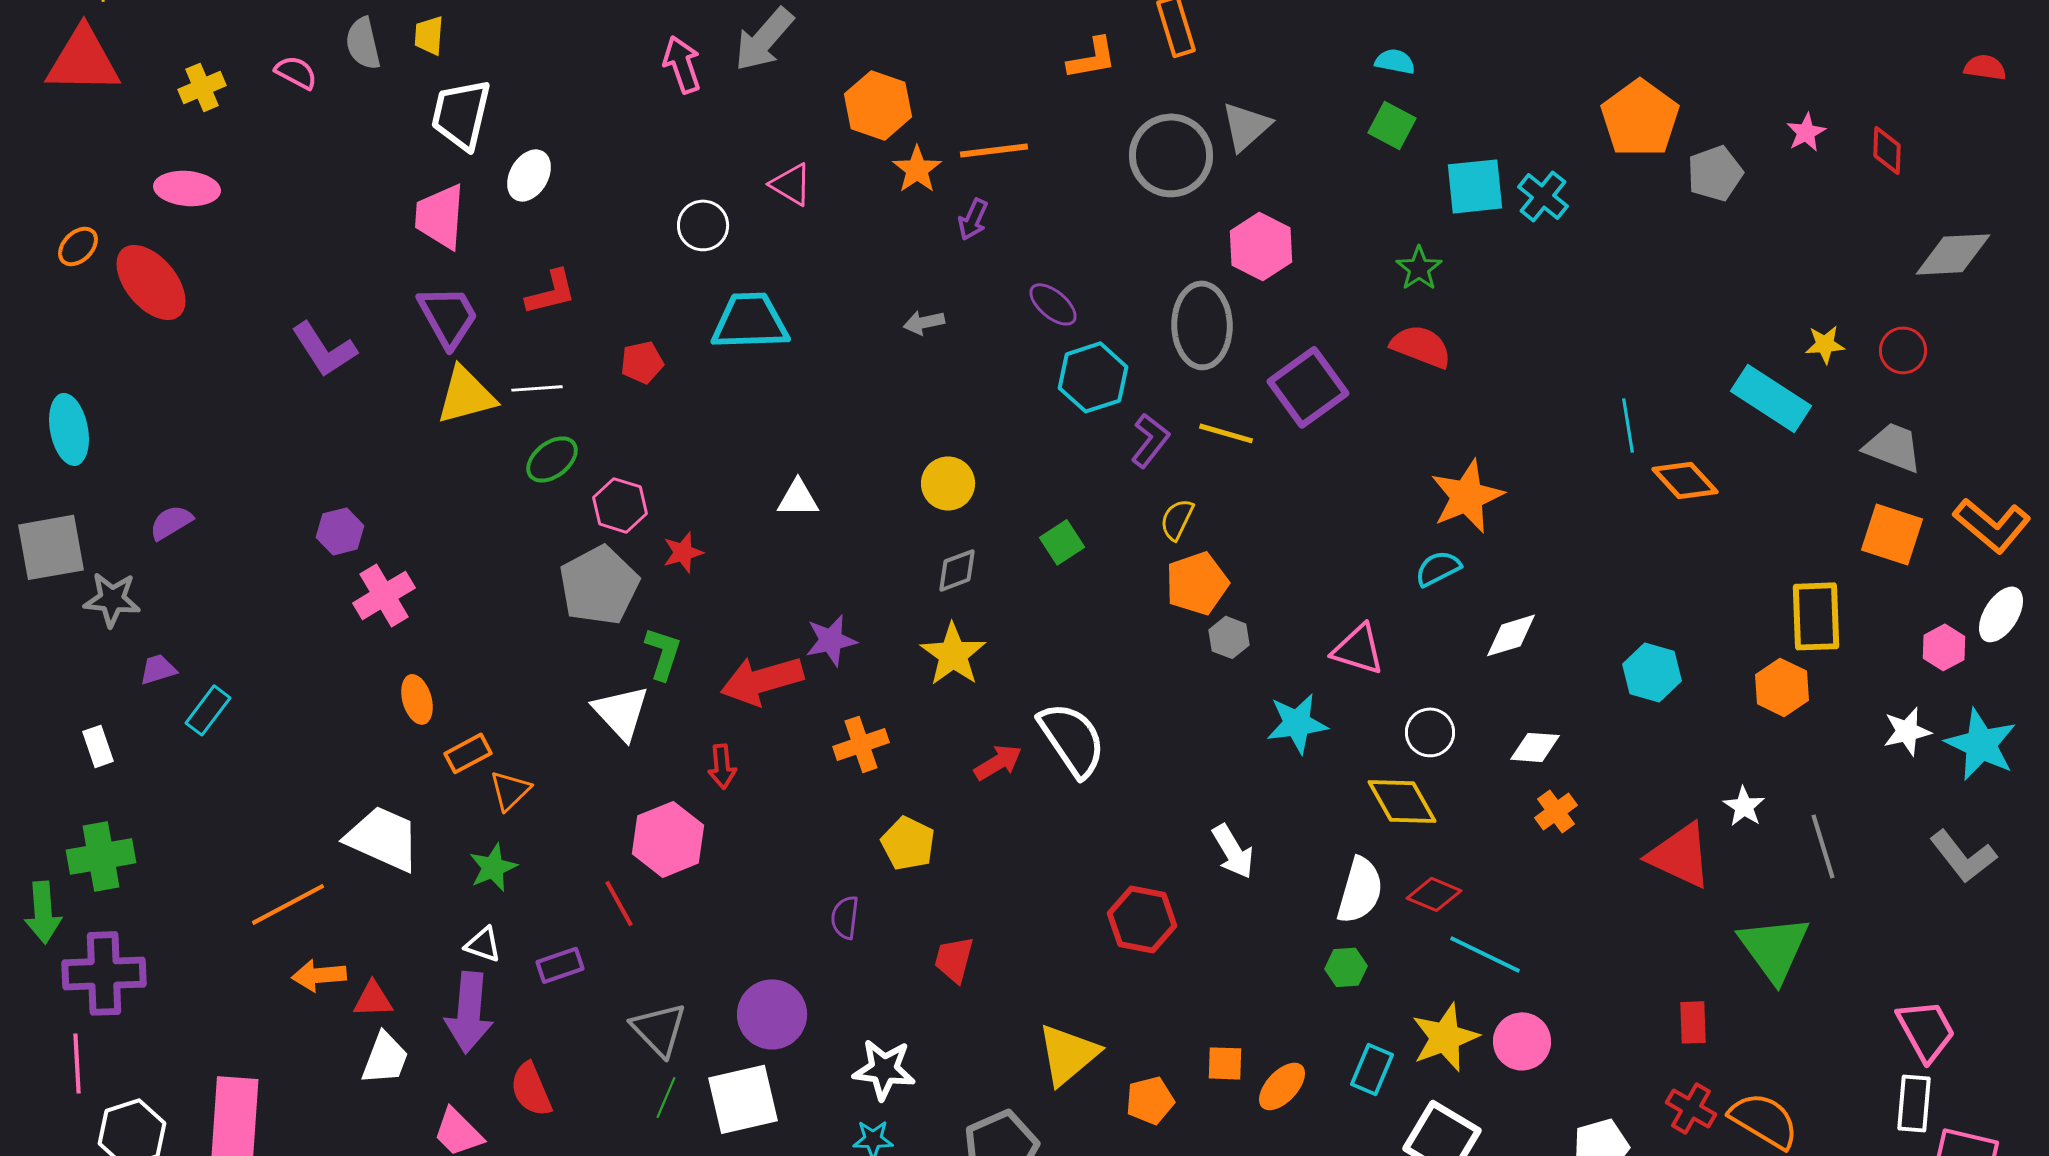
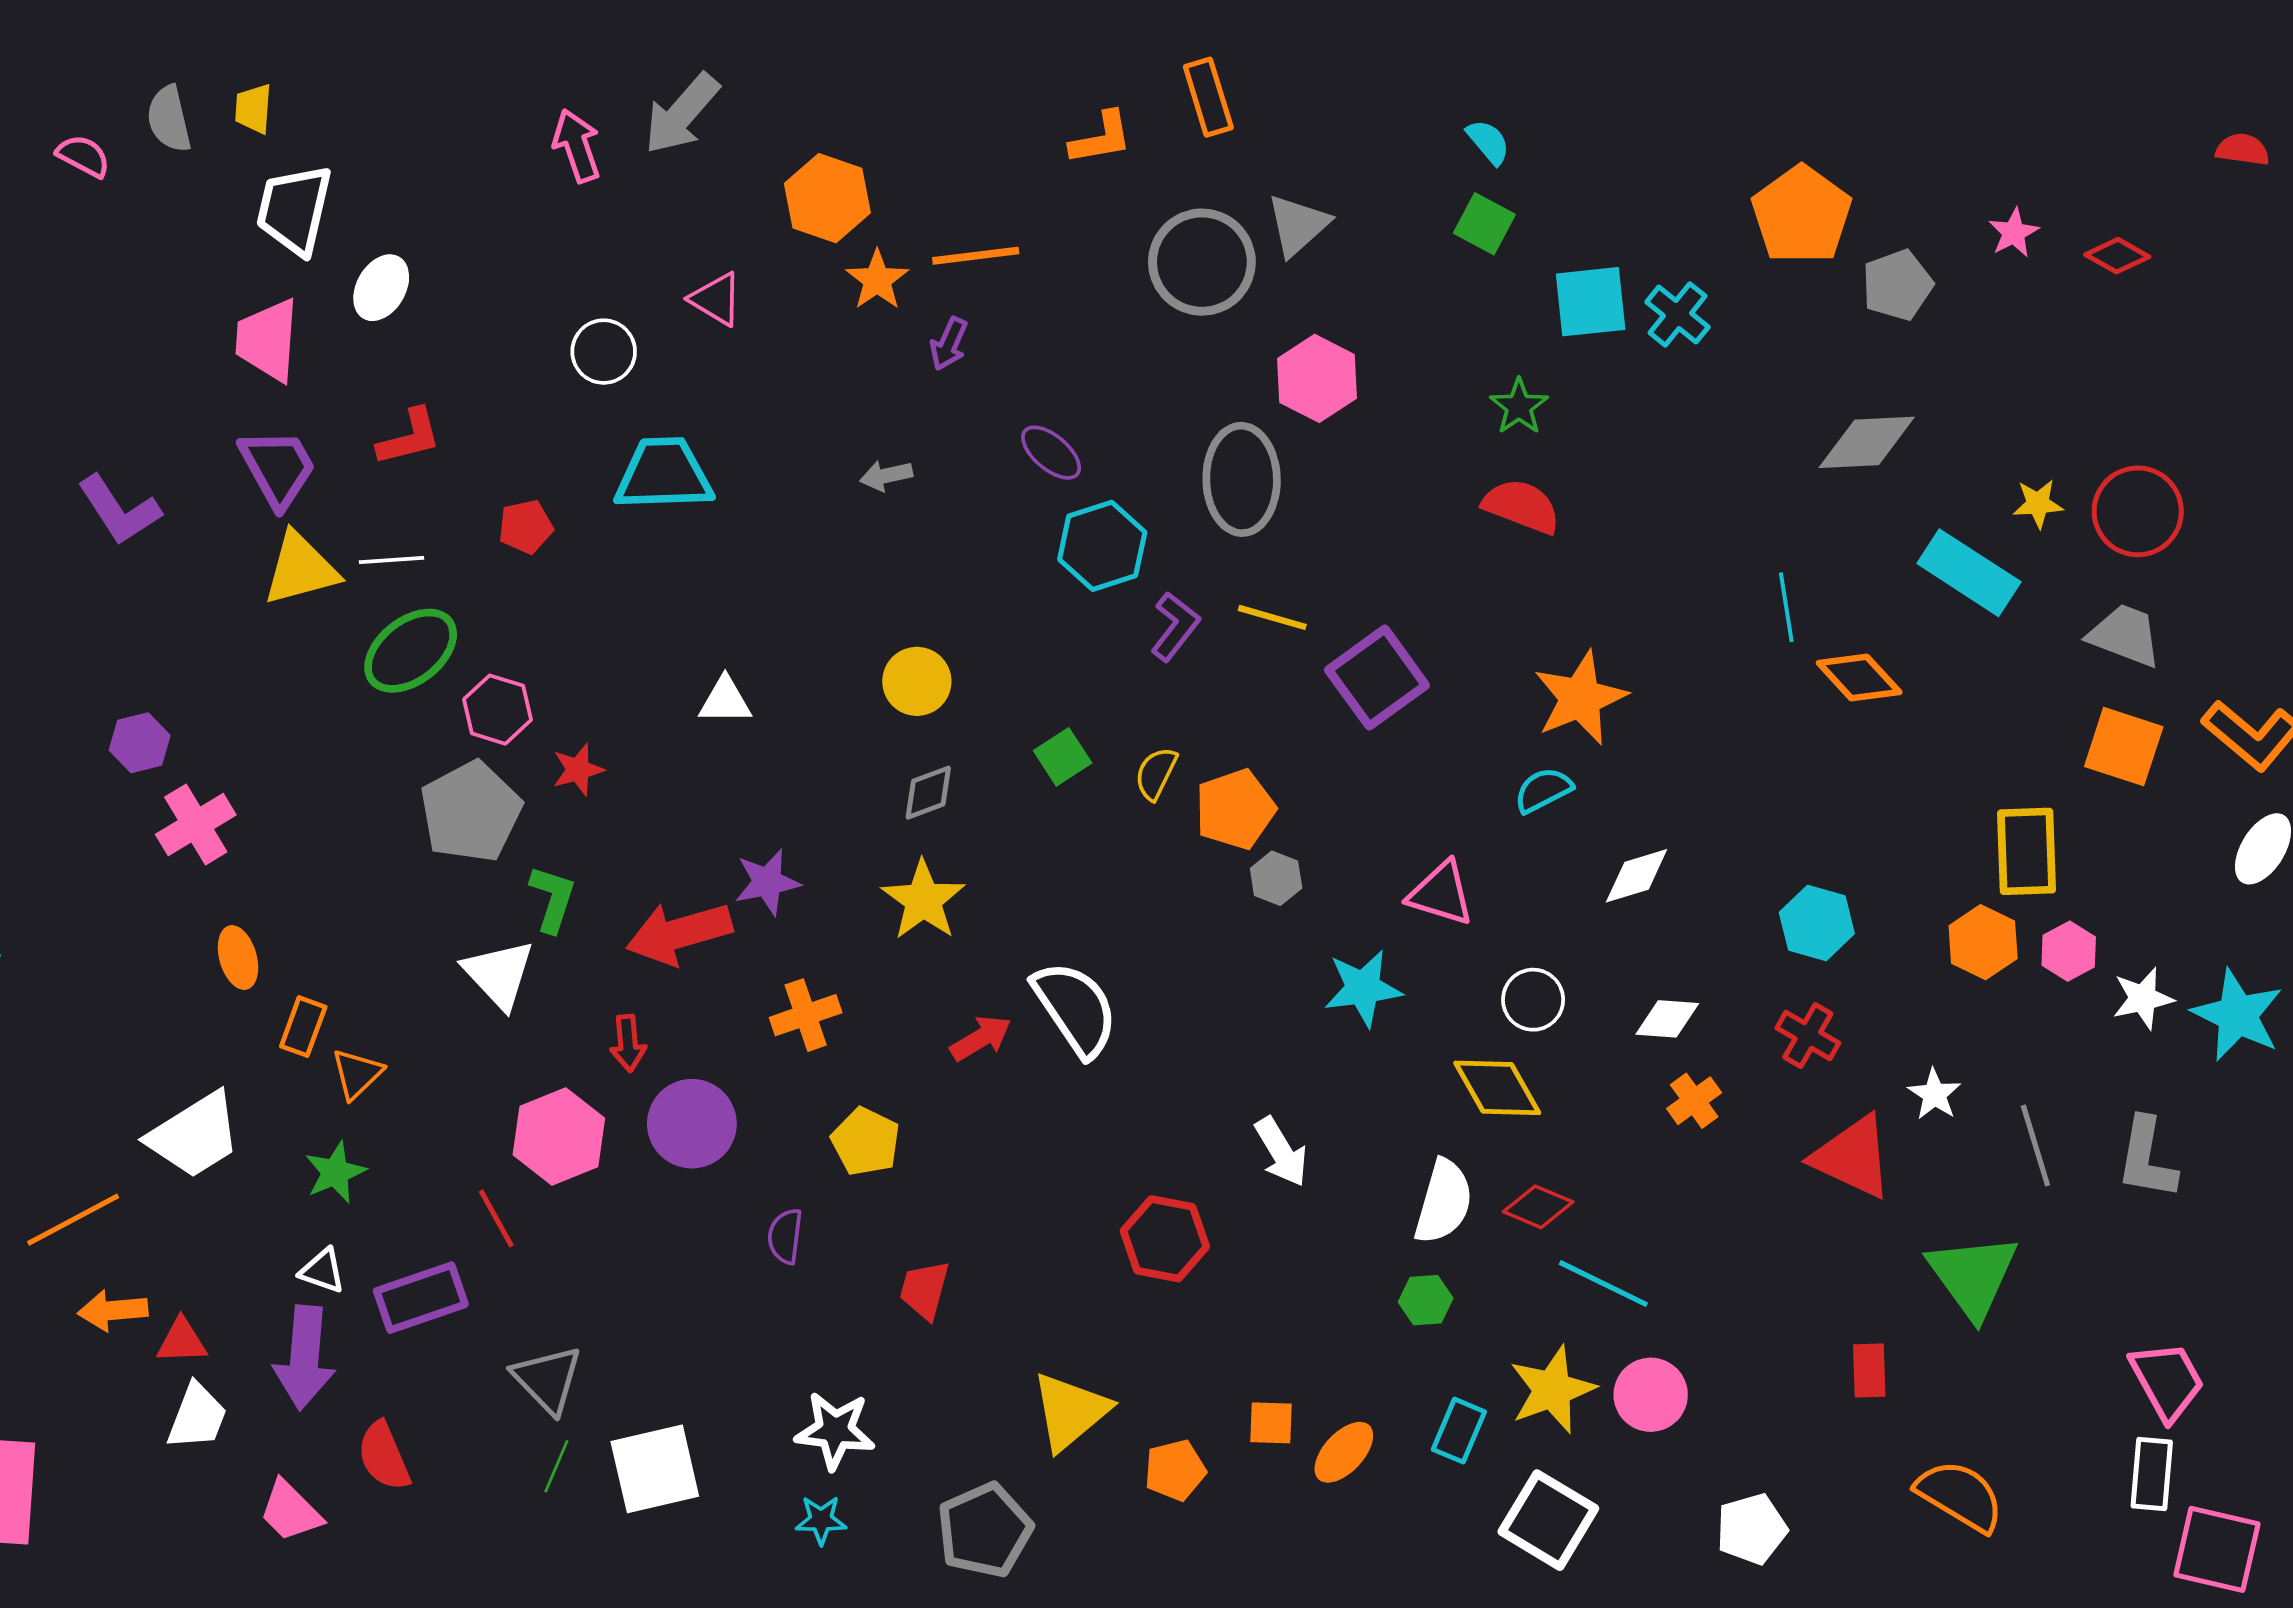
cyan semicircle: (1395, 61) -> (1488, 142), turned 39
red diamond: (1887, 150) -> (2117, 256), turned -63
gray diamond: (1953, 254) -> (1867, 442), moved
red circle: (1903, 350) -> (2138, 511), size x1.5
purple square: (1308, 387) -> (1377, 678), moved
green ellipse: (552, 459) -> (411, 651), size x1.4
yellow semicircle: (1177, 519) -> (1156, 773), moved
pink hexagon: (1944, 647) -> (2069, 951), moved
orange rectangle: (468, 753) -> (303, 1027), turned -42
white trapezoid: (383, 838) -> (195, 1135), turned 124
gray L-shape: (1963, 856) -> (2147, 1158), moved, turned 48
purple rectangle: (560, 965) -> (421, 1298), size x1.5
purple circle: (772, 1014) -> (692, 1124), moved
red cross: (1691, 1108) -> (1808, 1036), moved

